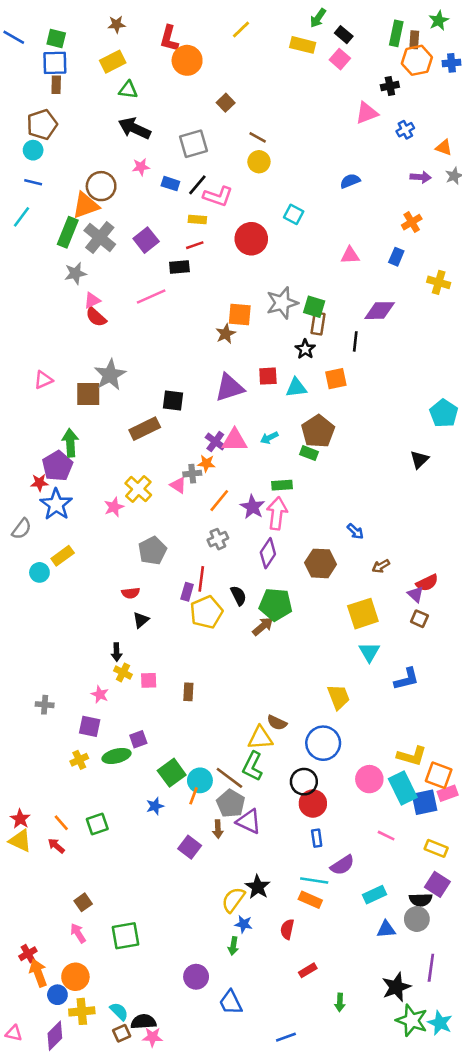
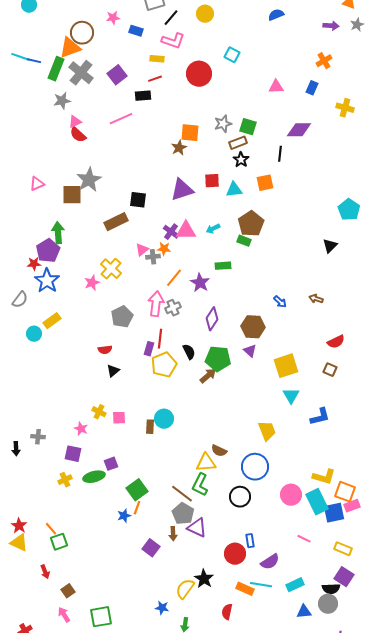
blue semicircle: (350, 181) -> (276, 15), moved
blue line: (33, 182) -> (34, 61), moved
black line: (197, 185) -> (171, 18), moved
cyan line: (22, 217) -> (20, 57), turned 72
gray star: (282, 303) -> (223, 124), size x0.7
brown rectangle: (318, 323) -> (238, 143), moved, turned 60
pink triangle: (178, 485) -> (142, 250), moved, turned 48
pink arrow: (277, 513) -> (156, 304), moved
brown arrow: (381, 566) -> (316, 299), moved, turned 48
purple triangle: (416, 594) -> (250, 351), moved
black arrow: (116, 652) -> (16, 449), moved
cyan circle: (200, 780) -> (164, 419), moved
orange line: (194, 796) -> (137, 508), moved
red circle: (313, 803) -> (235, 554), moved
green square: (97, 824) -> (59, 542), moved
red arrow: (56, 846) -> (45, 572), moved, turned -152
cyan line: (314, 880) -> (261, 585), moved
blue star: (244, 924) -> (162, 608), moved

